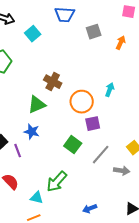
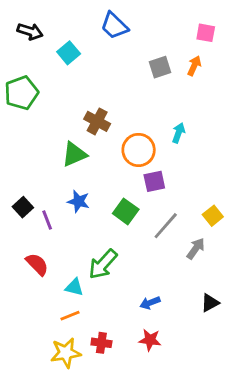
pink square: (129, 12) -> (206, 33), moved
blue trapezoid: (65, 15) -> (114, 26), turned 40
gray square: (94, 32) -> (160, 67), moved
blue star: (32, 132) -> (79, 201), moved
gray arrow: (122, 171) -> (196, 249), turned -63

